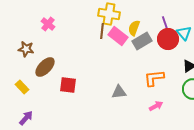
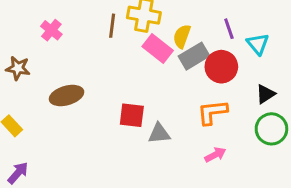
brown line: (102, 31) -> (112, 26), moved
red circle: (168, 39) -> (221, 67), moved
brown ellipse: (45, 67) -> (67, 96), moved, turned 30
red square: (68, 85) -> (132, 115), moved

